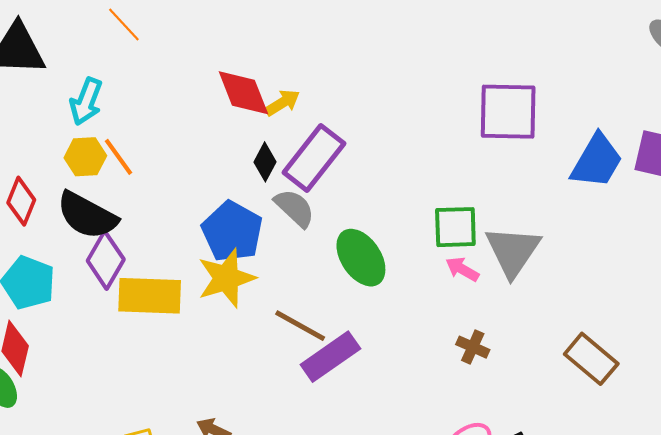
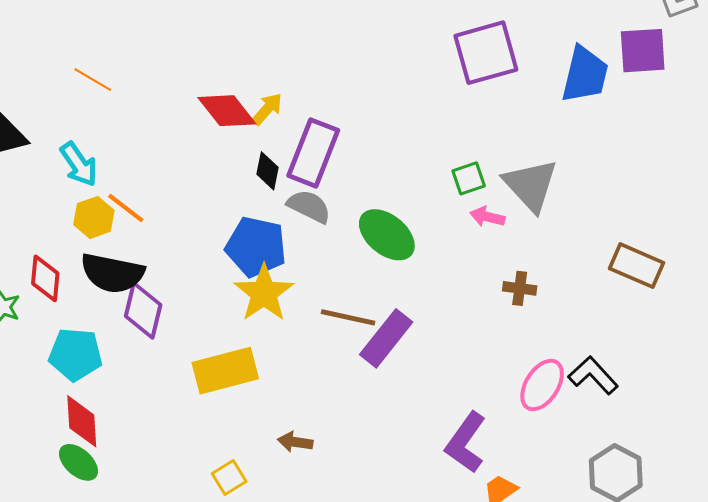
cyan arrow: (86, 101) -> (79, 164), turned -39
green square: (455, 227) -> (469, 178), size x0.7
yellow rectangle: (150, 296) -> (225, 371), moved

